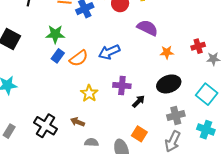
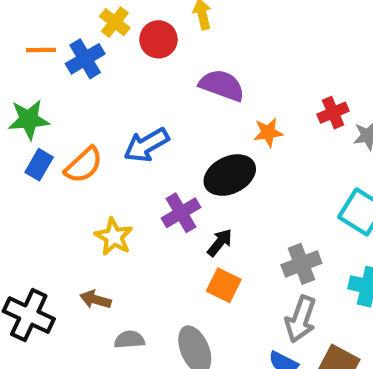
black ellipse: (169, 84) -> (230, 175), moved
purple cross: (122, 86) -> (181, 213), turned -30
orange square: (139, 134) -> (224, 285), moved

